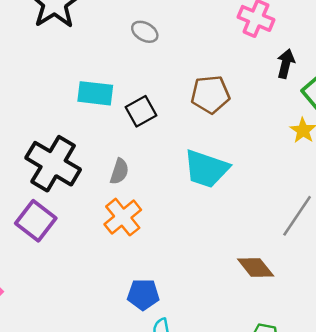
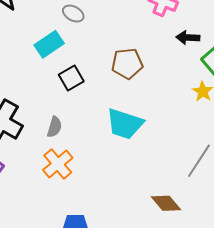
black arrow: (286, 64) -> (188, 38), turned -100
cyan rectangle: (95, 93) -> (49, 44), moved, turned -40

